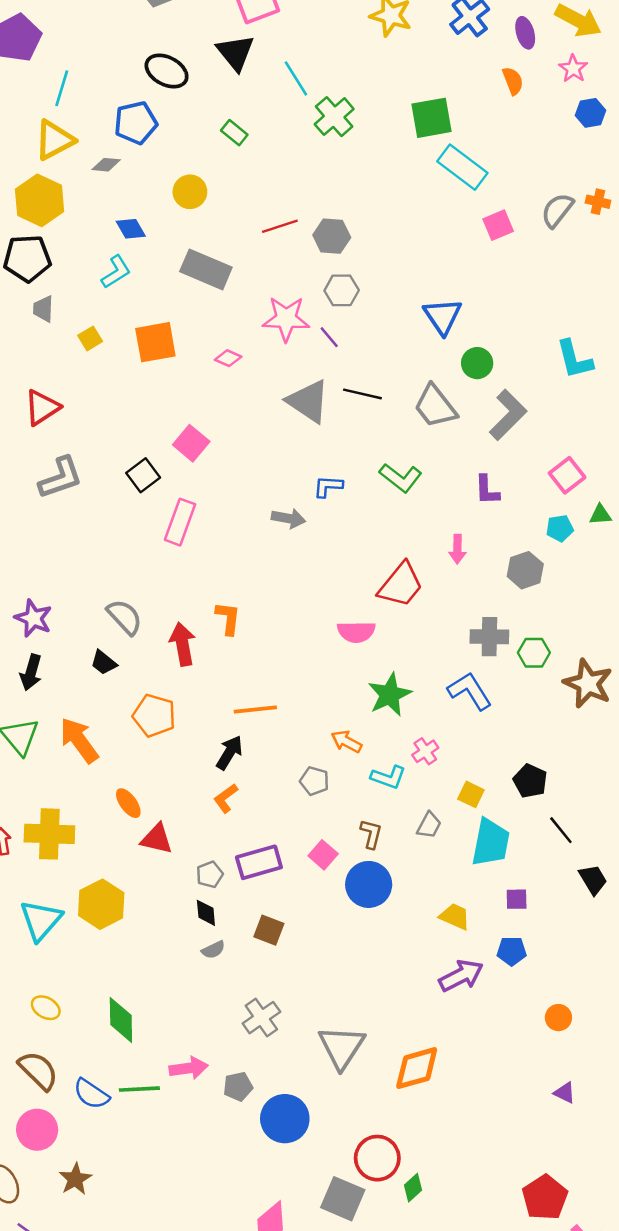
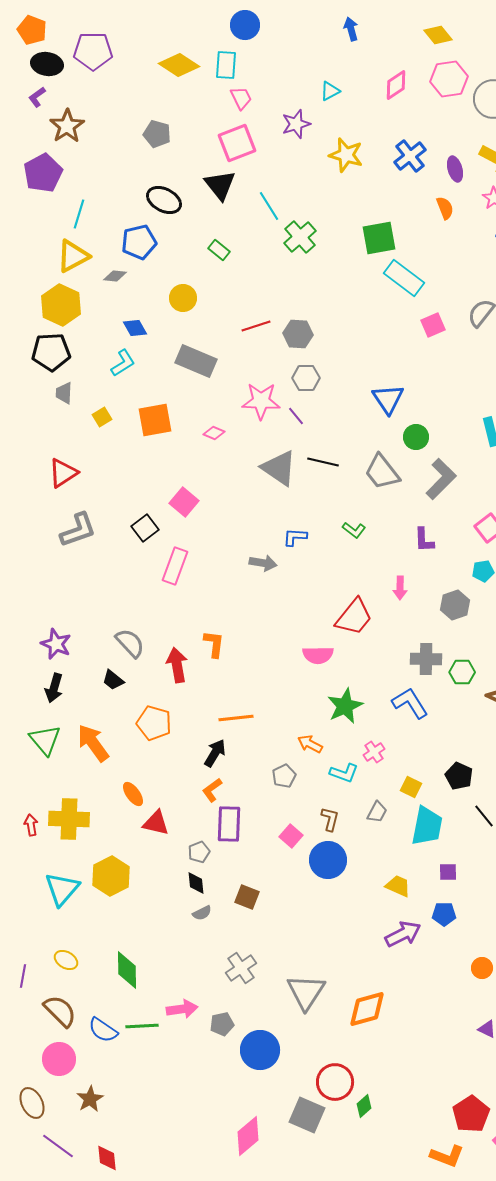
green L-shape: (401, 478) -> (354, 530), size x0.7
gray pentagon: (314, 781) -> (284, 776), turned 30
purple rectangle: (259, 862) -> (229, 824), moved, turned -72

